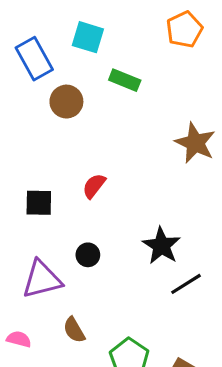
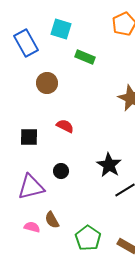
brown circle: (66, 102) -> (47, 83), moved
red semicircle: (94, 186) -> (65, 126), turned 78
pink semicircle: (19, 339) -> (32, 227), moved

